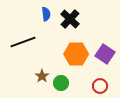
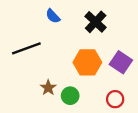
blue semicircle: (46, 14) -> (53, 16), turned 144
black cross: (70, 19) -> (96, 22), moved

